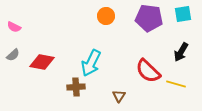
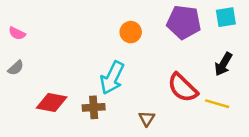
orange circle: (106, 16) -> (131, 32), moved
red diamond: (42, 62) -> (52, 102), moved

